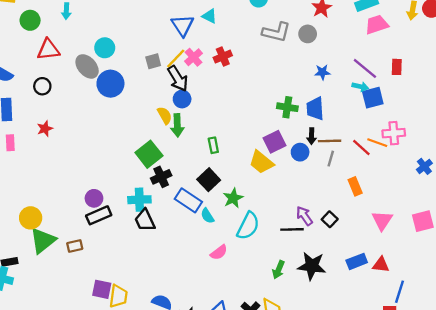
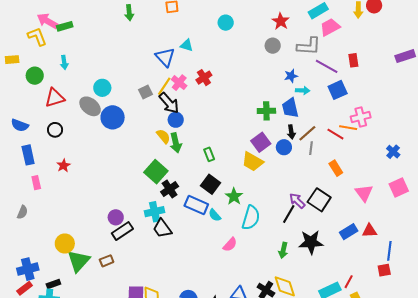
gray L-shape: (276, 32) -> (309, 46), moved
cyan arrow: (360, 87) -> (303, 90), moved
brown line: (330, 141) -> (307, 133), turned -30
blue cross: (424, 166) -> (393, 152), moved
black square: (330, 219) -> (319, 200), size x1.6
black line: (292, 229) -> (289, 214), turned -48

